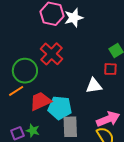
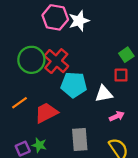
green circle: (25, 71) -> (31, 60), moved
cyan pentagon: (60, 108) -> (74, 85), moved
pink arrow: (108, 119) -> (117, 116), moved, size x0.6

